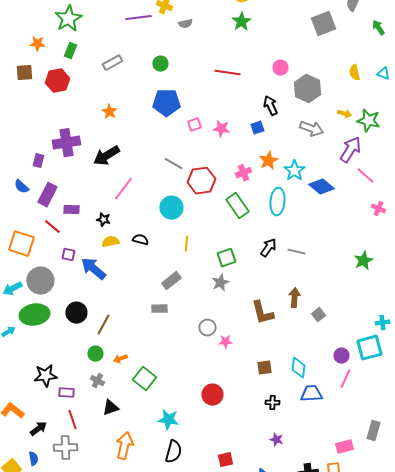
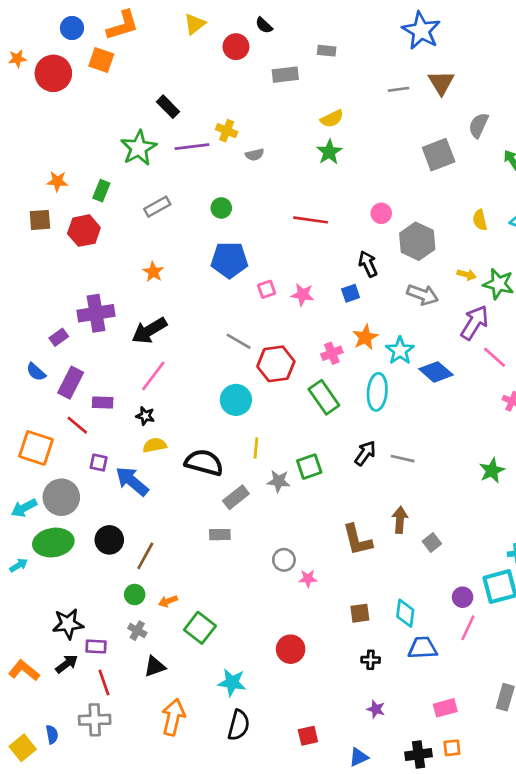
green star: (68, 19) -> (139, 148), moved
purple rectangle: (38, 161) -> (59, 337), turned 40
pink line: (123, 189) -> (153, 376), moved
black semicircle: (140, 240) -> (204, 463), moved, size x1.8
gray star: (220, 283) -> (279, 481), moved, turned 30
black arrow: (38, 429) -> (67, 664), moved
pink rectangle: (344, 447) -> (445, 708), moved

